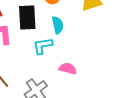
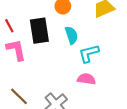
cyan L-shape: (43, 46) -> (89, 53), moved

